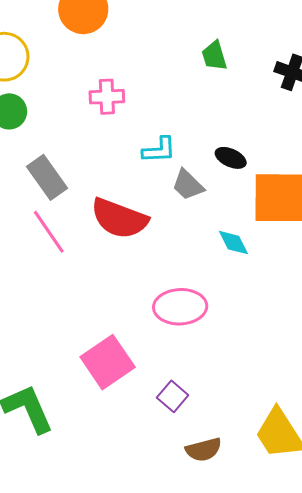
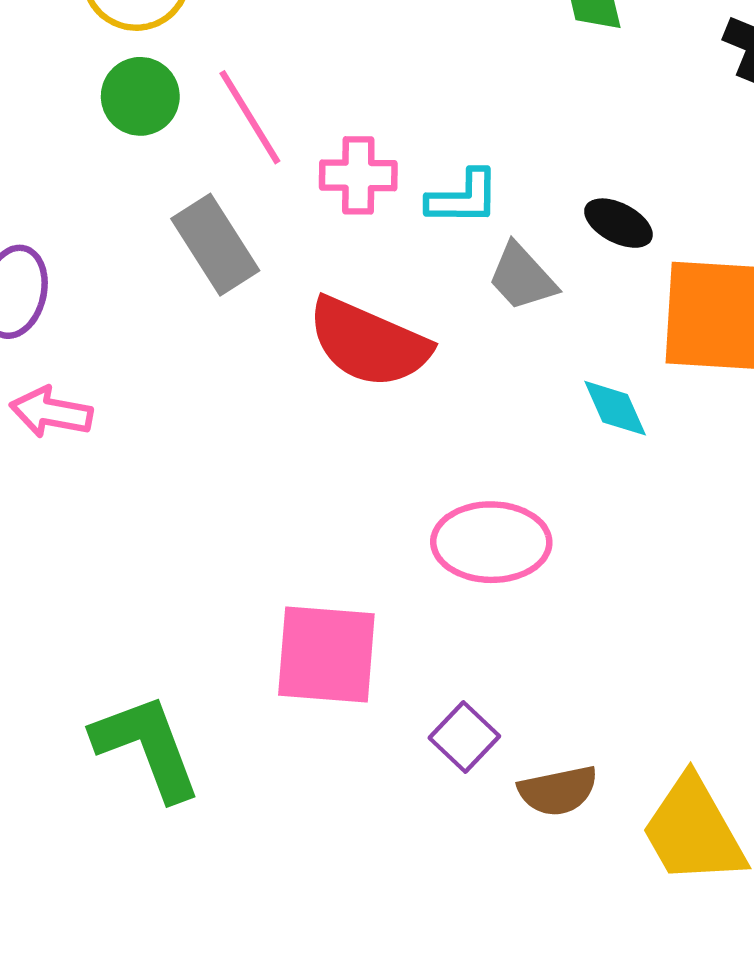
pink cross: (107, 97) -> (358, 175), moved
pink line: (49, 232) -> (250, 117), moved
pink square: (108, 362) -> (326, 655), turned 36
brown semicircle: (204, 450) -> (558, 791), moved

